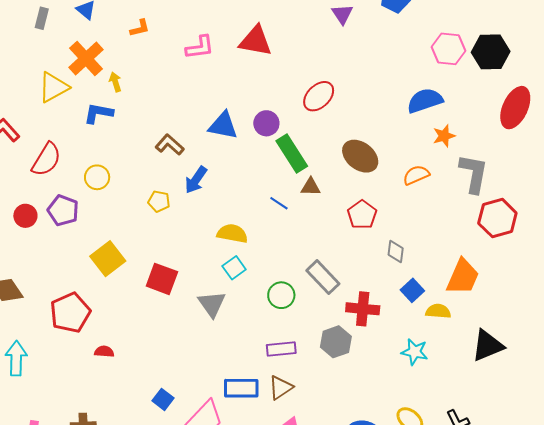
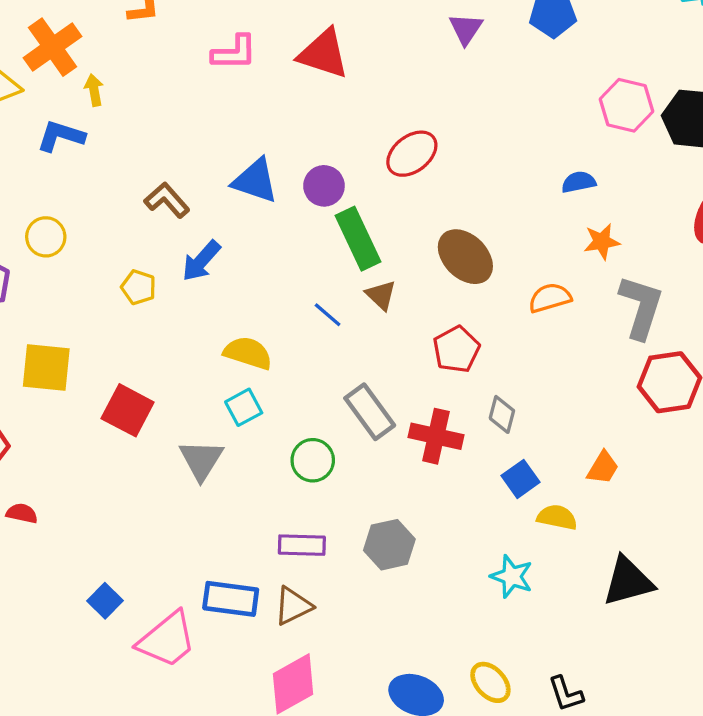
blue semicircle: (425, 101) -> (579, 182), size x0.6
brown triangle: (311, 187) -> (381, 295), turned 35
yellow square: (108, 259) -> (46, 367), turned 36
gray rectangle: (323, 277) -> (370, 412), moved
orange trapezoid: (463, 277) -> (603, 468), size x0.6
red cross: (363, 309) -> (436, 436), moved

